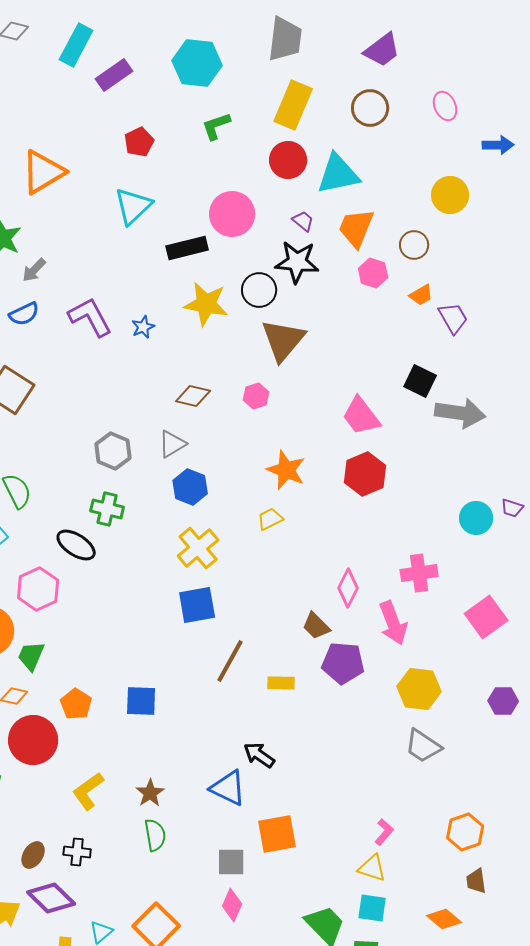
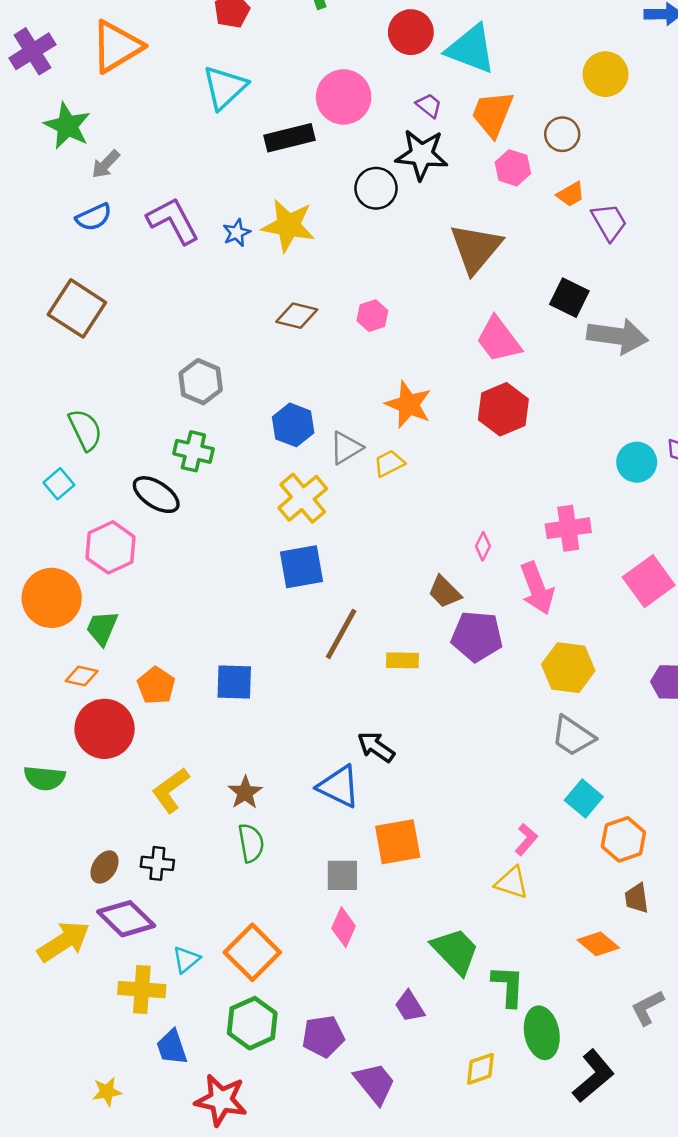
cyan triangle: (338, 174) -> (471, 49), turned 33
yellow star: (206, 304) -> (288, 226), moved
brown triangle: (283, 340) -> (476, 248), moved
gray triangle: (172, 444) -> (346, 448), moved
pink diamond: (348, 588) -> (483, 546), size x0.6
cyan square: (372, 908) -> (584, 799), moved, turned 32

